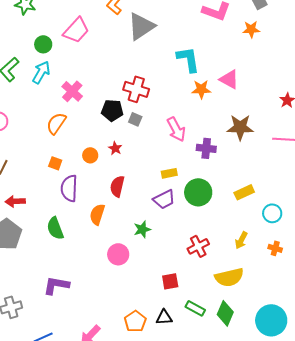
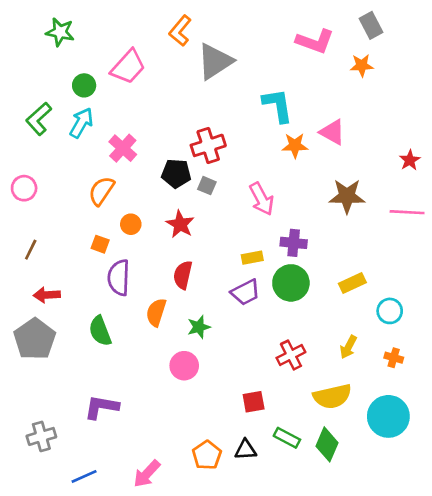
red cross: (136, 89) -> (208, 145), turned -35
red star: (115, 148) -> (180, 224), size x1.5
purple cross: (206, 148) -> (294, 243), moved
orange circle: (90, 155) -> (131, 224), moved
green star: (142, 229) -> (199, 327), moved
cyan circle: (271, 320) -> (388, 416), moved

